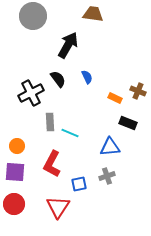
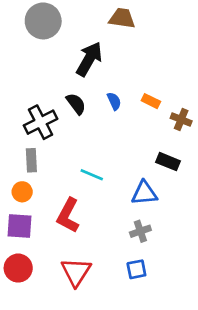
orange rectangle: (115, 98) -> (151, 101), moved
gray rectangle: (50, 122) -> (31, 160), moved
blue square: (79, 184) -> (136, 269), moved

